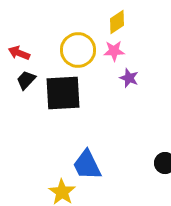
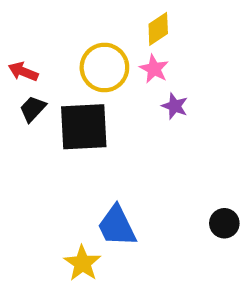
pink star: (114, 51) -> (154, 69), turned 30

